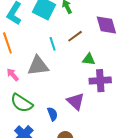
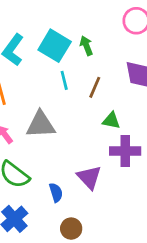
brown line: (75, 36) -> (95, 87), turned -35
cyan line: (53, 44) -> (64, 80), moved

